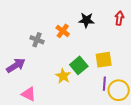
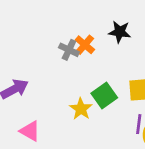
gray cross: (37, 40) -> (69, 50), moved

